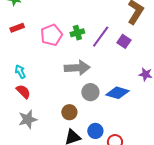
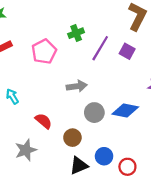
green cross: (77, 33) -> (76, 33), moved
gray arrow: (77, 68) -> (77, 86), size x0.7
red semicircle: (23, 92) -> (44, 121), moved

